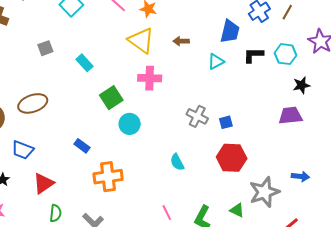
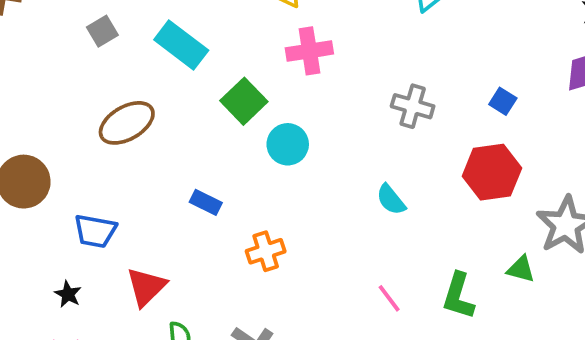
cyan rectangle: (85, 63) -> (181, 45), size x1.5
brown ellipse: (33, 103) -> (127, 123), moved
blue square: (226, 122) -> (503, 101), moved, turned -32
orange cross: (108, 177) -> (266, 251), size x0.7

